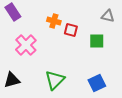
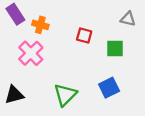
orange cross: (54, 21) -> (40, 25), moved
blue square: (97, 83) -> (109, 88), moved

